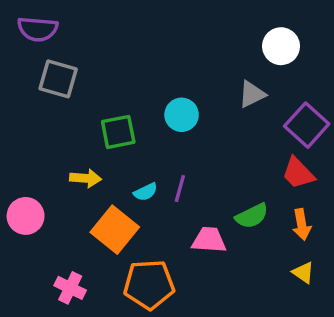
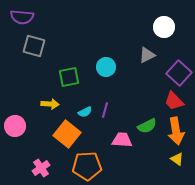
orange arrow: (302, 225) -> (176, 131), size x1.5
pink cross: (70, 288) -> (41, 168), turned 30

